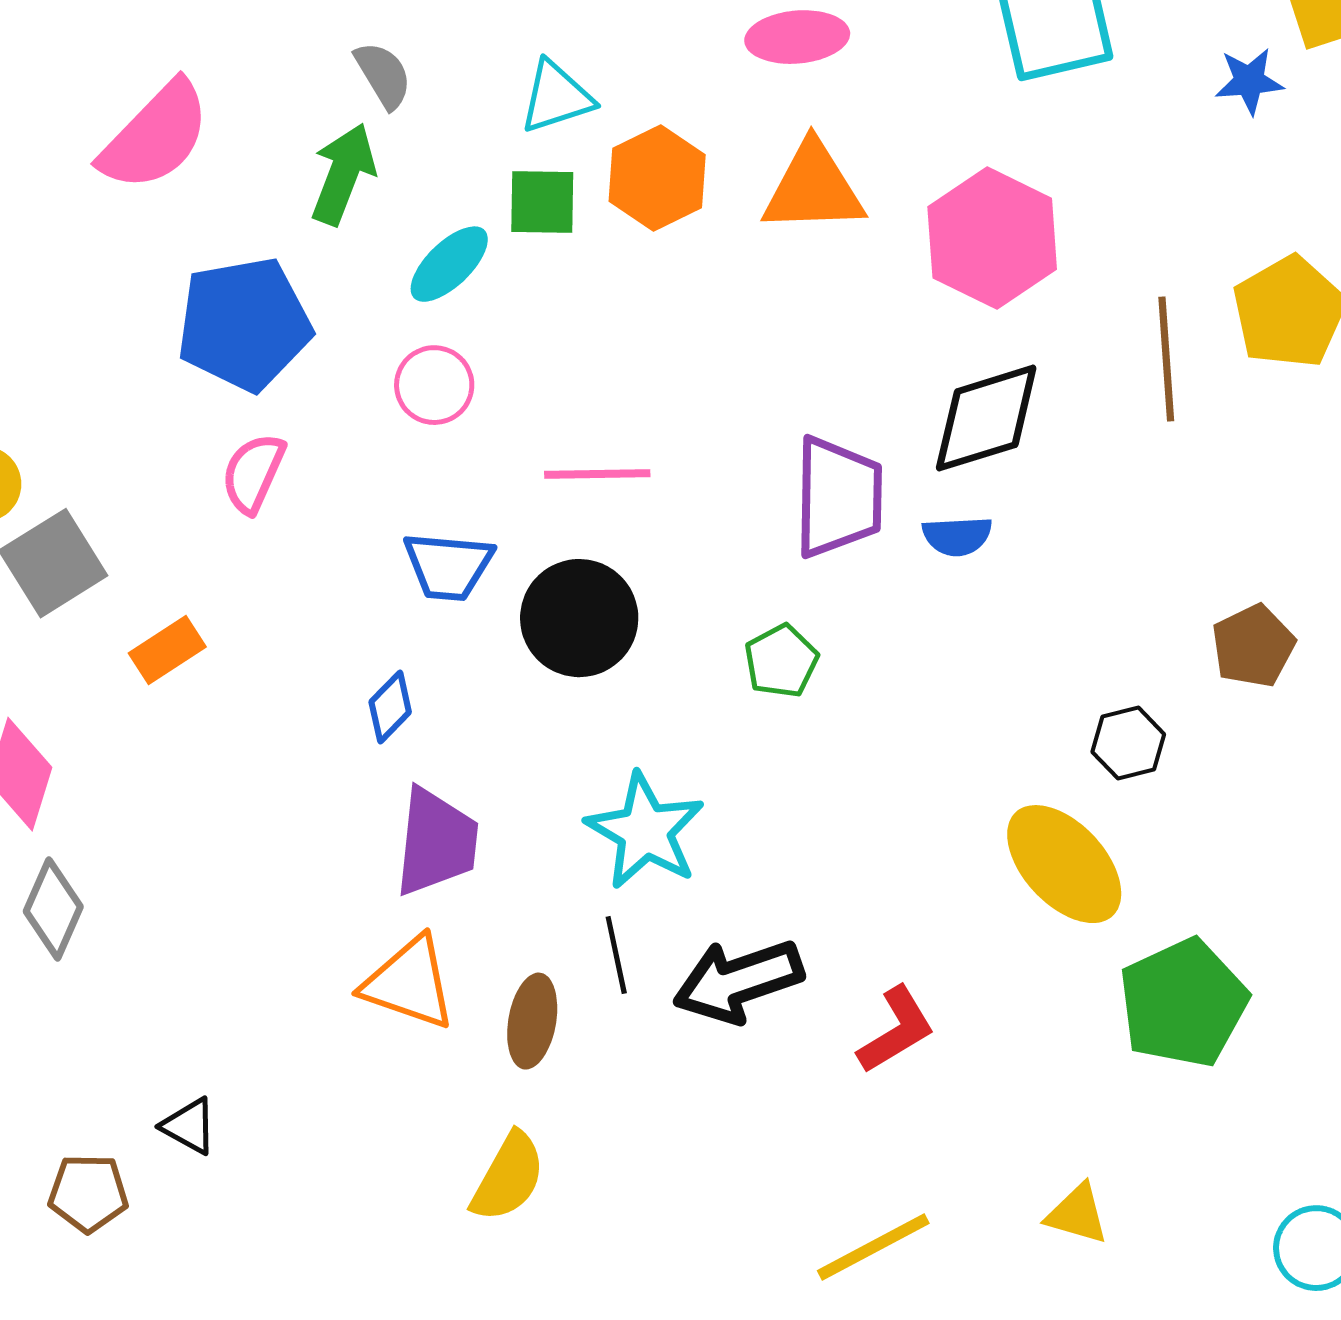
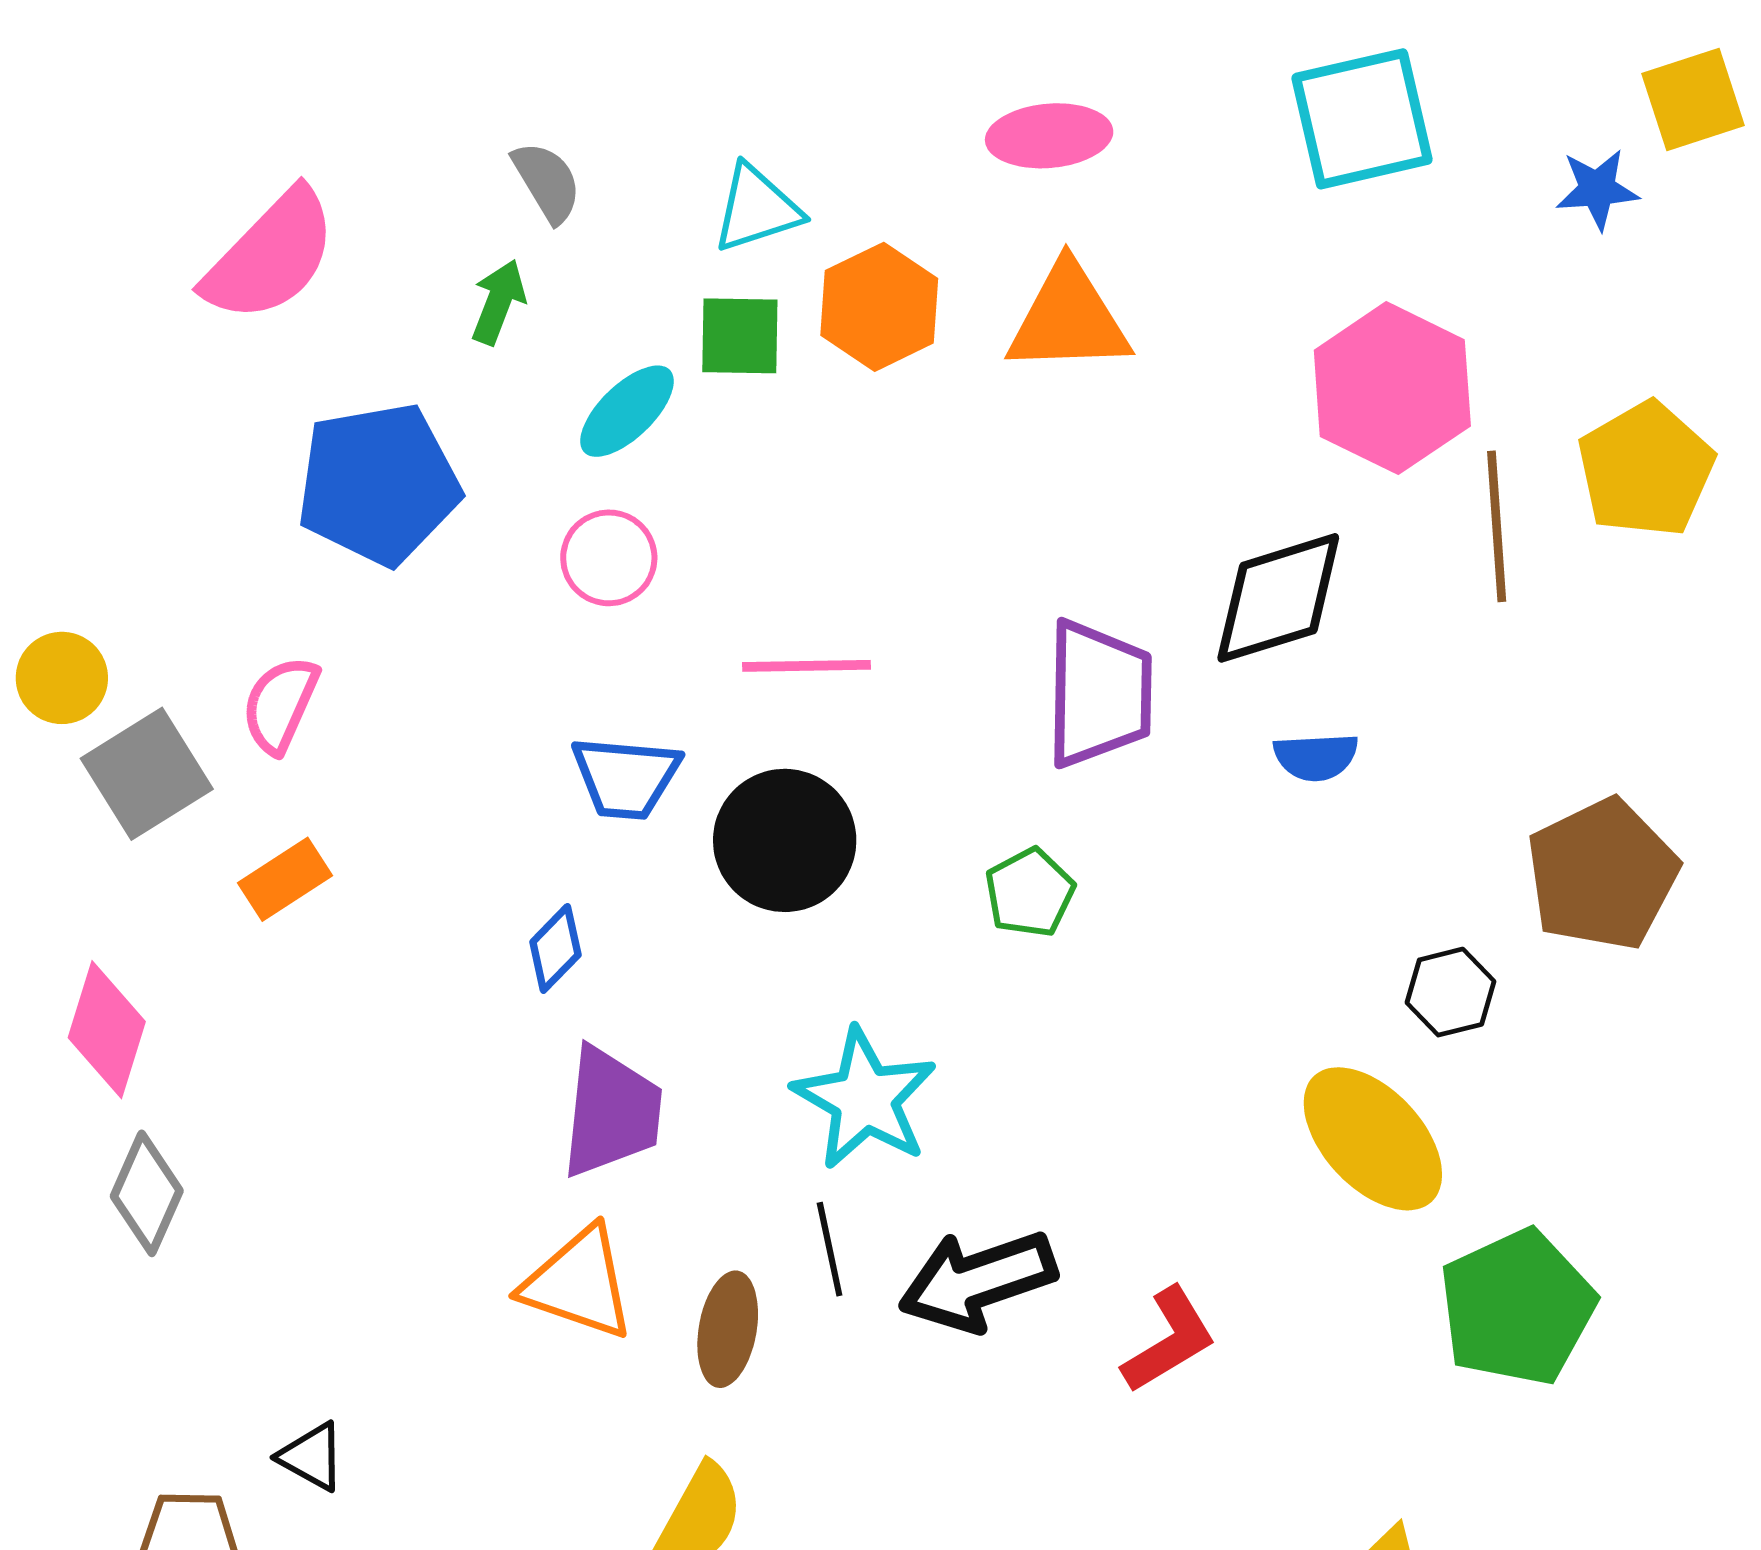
green arrow: (343, 174) -> (498, 302), size x0.7
pink hexagon: (992, 238) -> (1392, 388), moved
pink semicircle: (253, 473) -> (280, 705), moved
blue semicircle: (957, 536) -> (1316, 757), moved
brown pentagon: (1253, 646) -> (1602, 874), size x1.5

